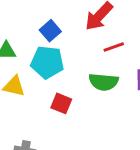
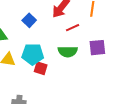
cyan pentagon: (47, 62) -> (33, 54), moved

